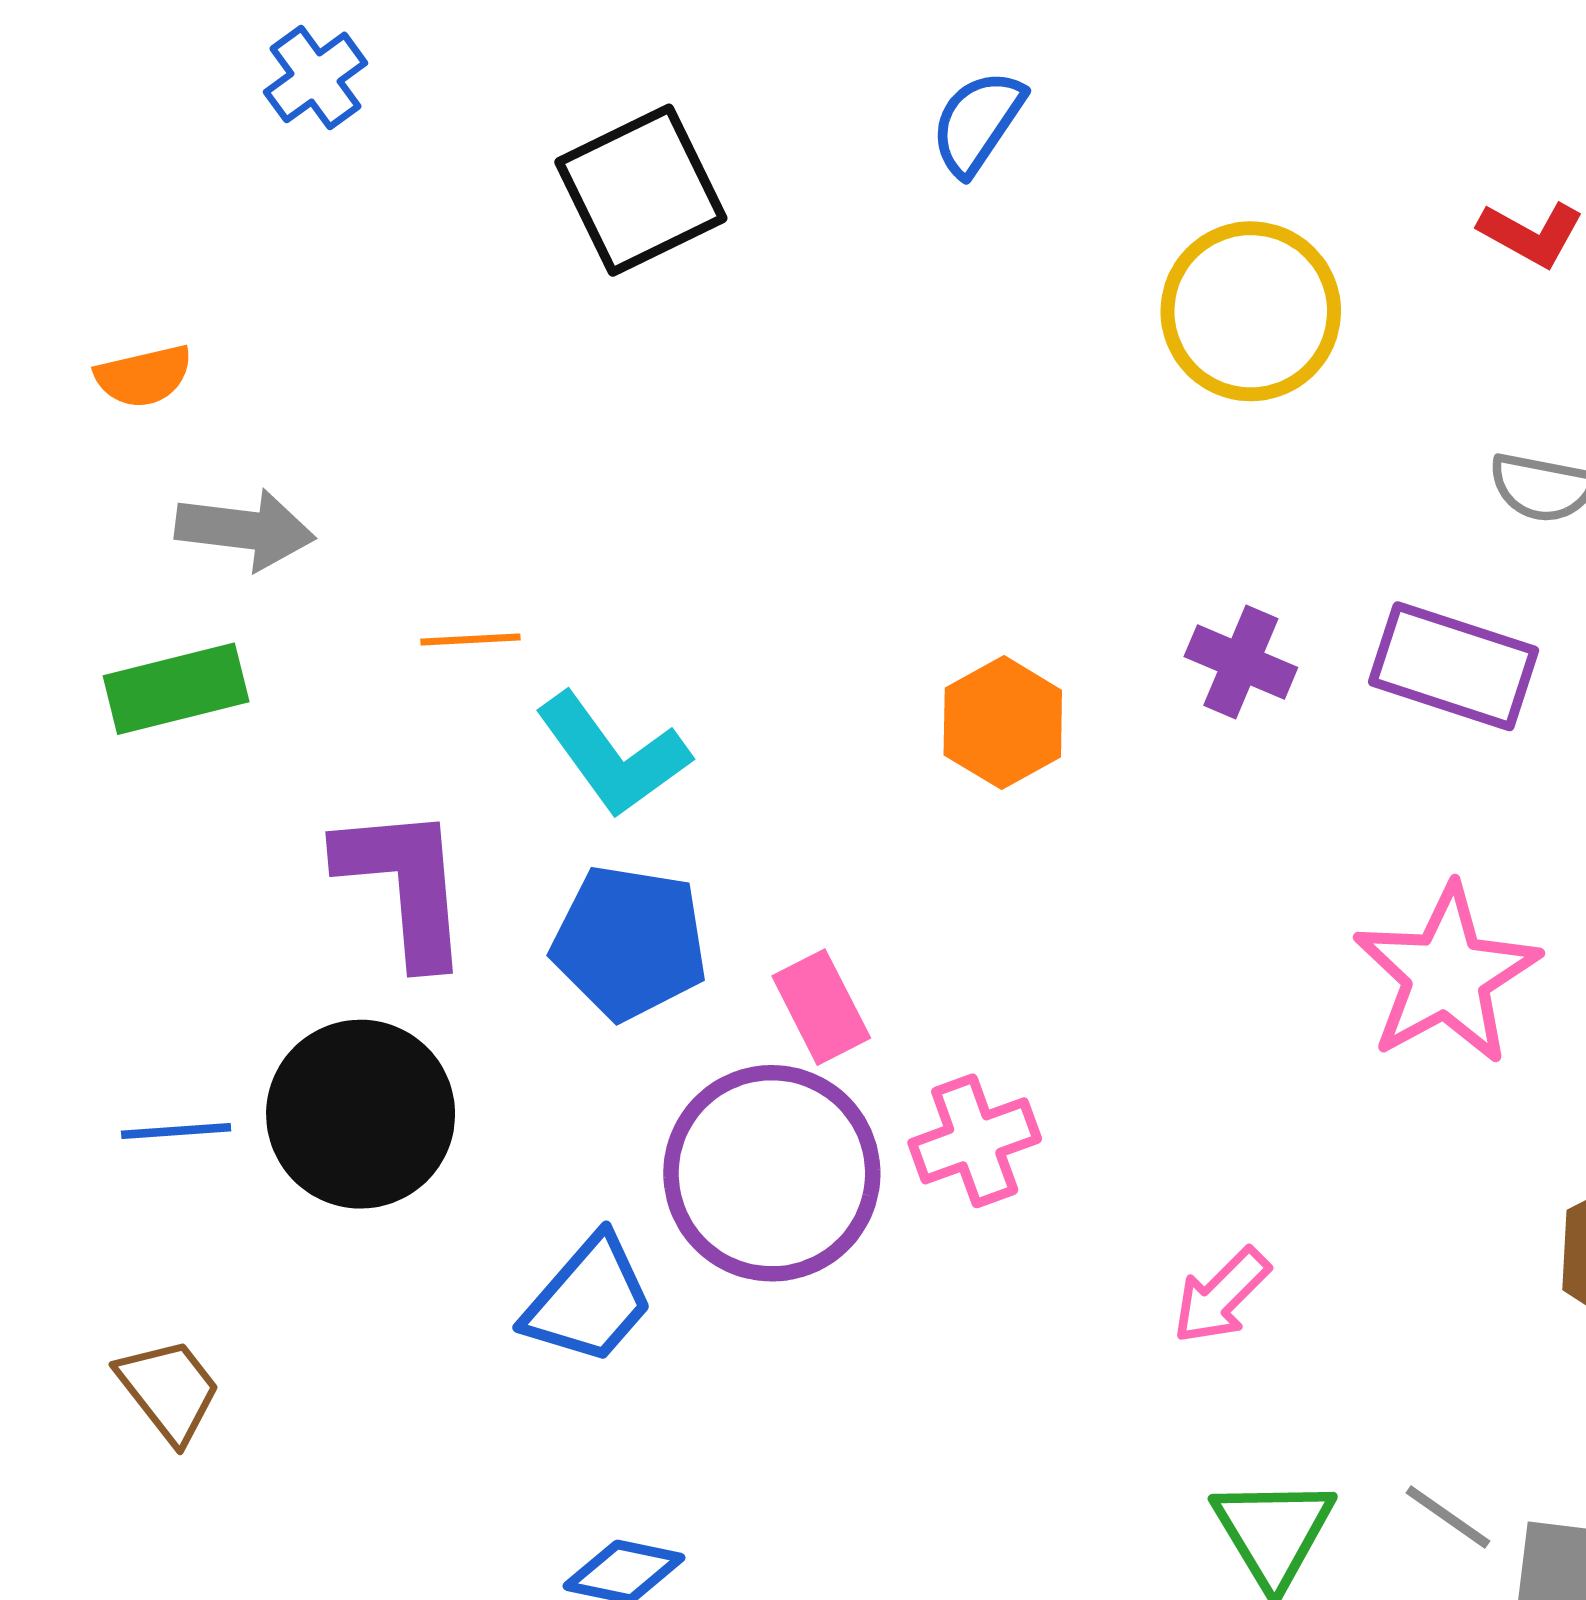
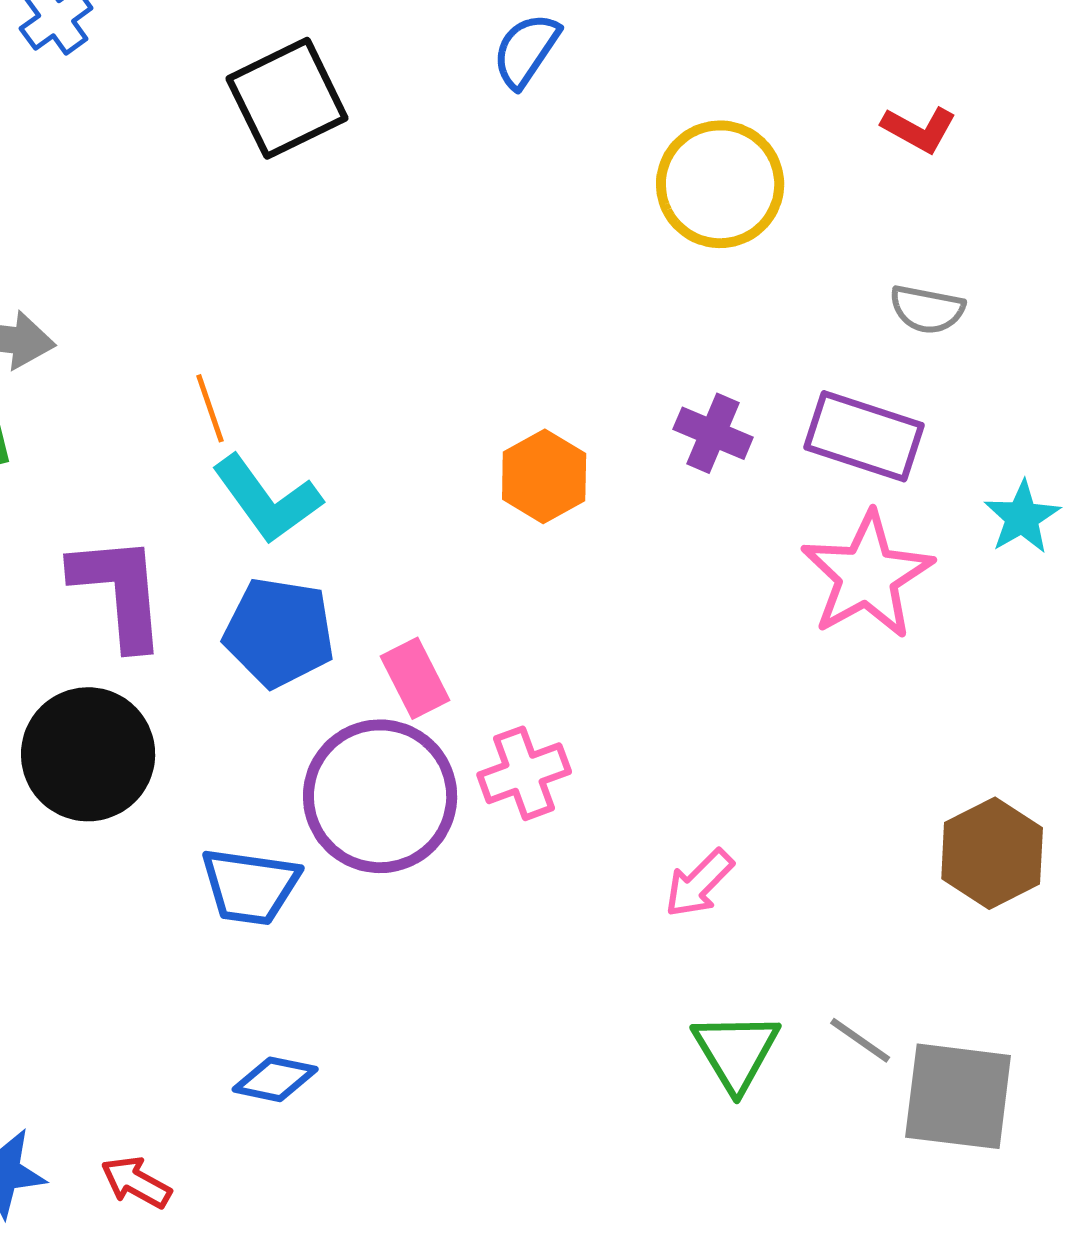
orange line: (470, 639) -> (210, 408), moved, turned 74
pink star: (1447, 975) -> (867, 575), moved
blue trapezoid: (589, 1300) -> (250, 886), turned 57

